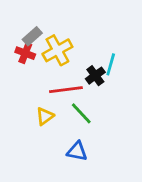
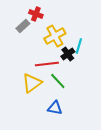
yellow cross: (57, 50) -> (55, 36), moved
red cross: (25, 53) -> (36, 14), moved
yellow triangle: (45, 116) -> (32, 83), size x1.5

